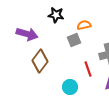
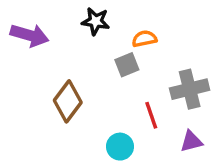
purple arrow: (27, 34) -> (29, 35), moved

